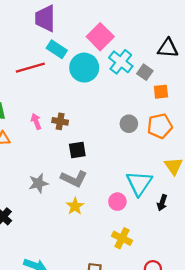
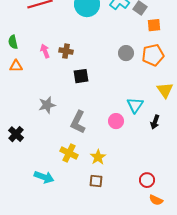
gray L-shape: (74, 179) -> (78, 122), moved, turned 90
cyan triangle: (139, 183) -> (135, 105), size x0.7
yellow star: (75, 206) -> (98, 157), moved
yellow cross: (122, 238) -> (69, 153), moved

